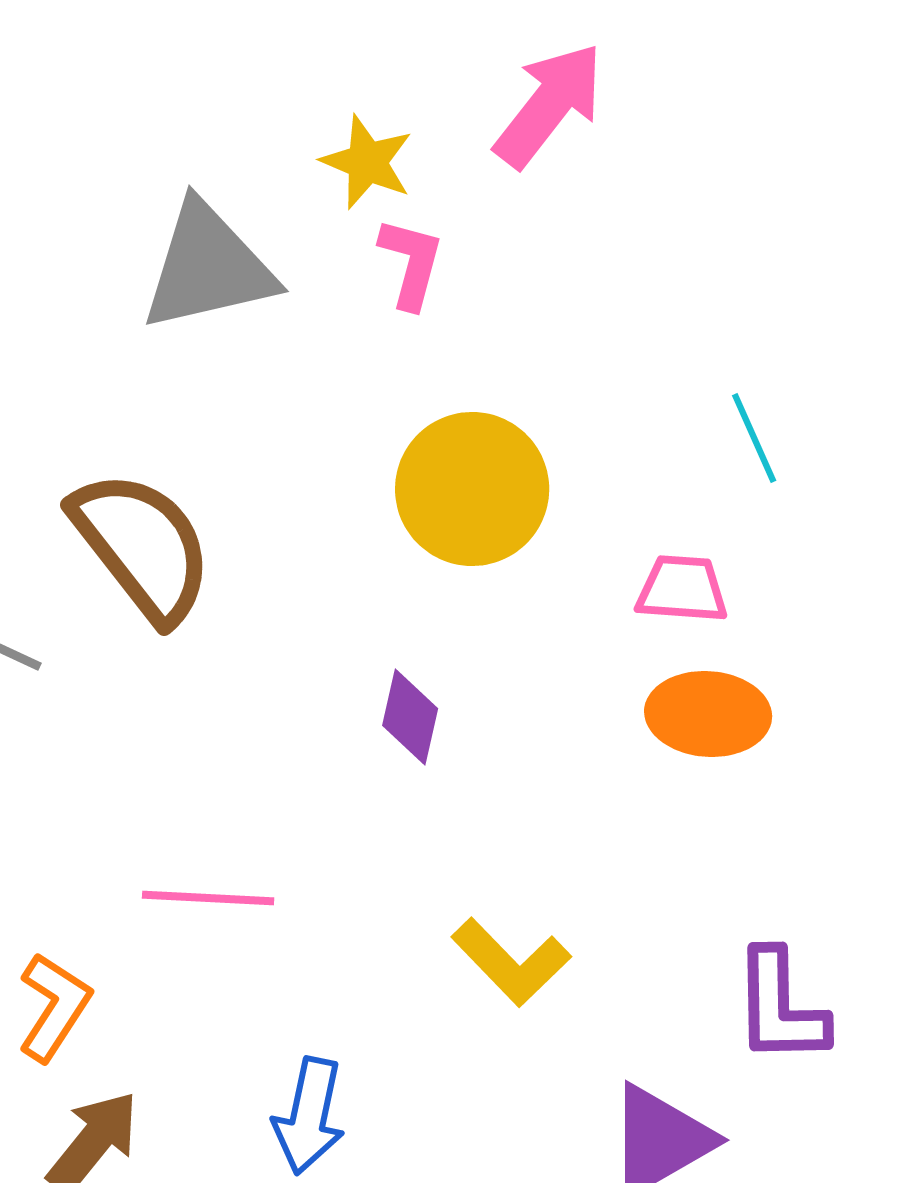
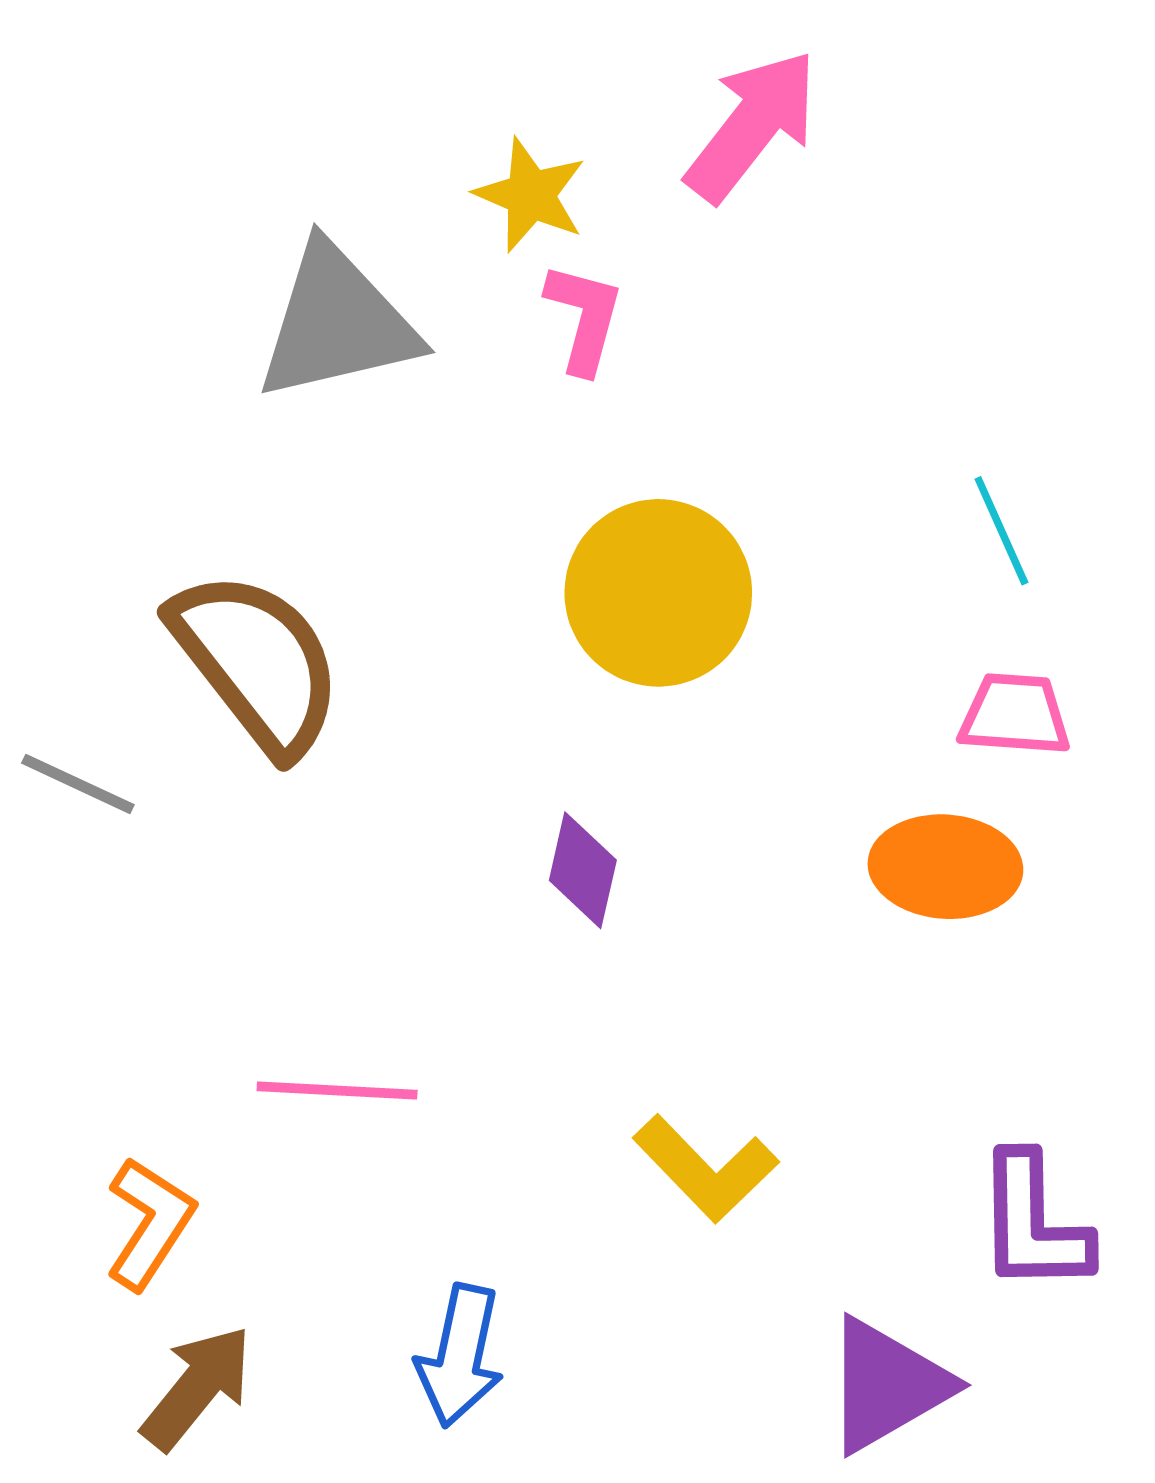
pink trapezoid: (682, 589) -> (1015, 715), moved

